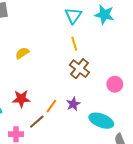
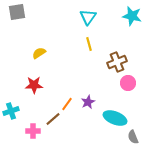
cyan star: (104, 15) -> (132, 16), moved
brown cross: (79, 69) -> (117, 62), moved, turned 30
red star: (21, 99) -> (34, 85), moved

